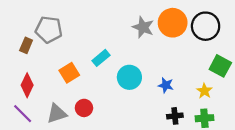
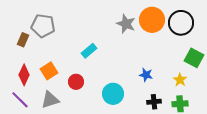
orange square: (69, 73) -> (49, 71), moved
cyan circle: (129, 77) -> (113, 94), moved
red circle: (84, 108) -> (76, 82), moved

